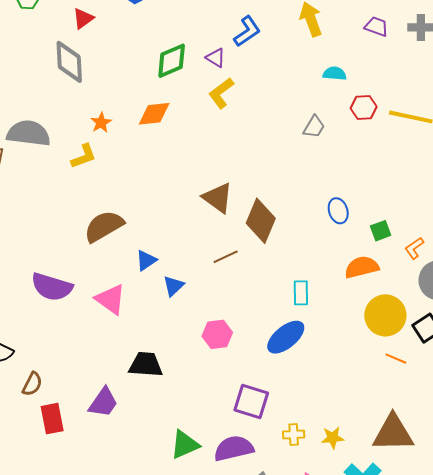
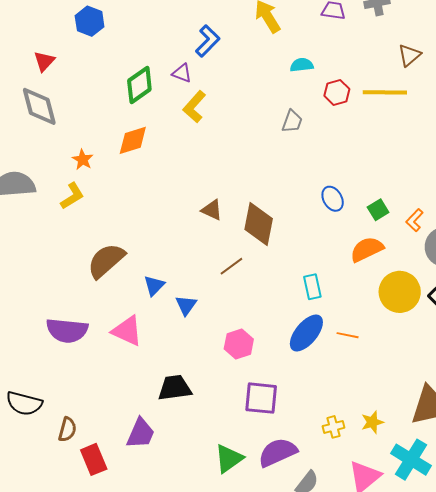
brown triangle: (218, 198) -> (212, 210), size x0.7
orange line: (396, 359) -> (348, 335), moved
purple square: (251, 402) -> (261, 398), moved

